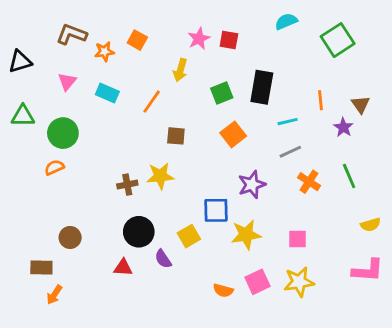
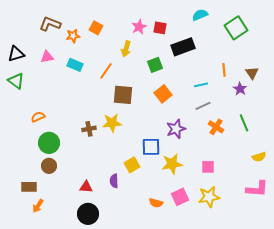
black triangle: (20, 62) -> (16, 54), moved
pink triangle: (67, 82) -> (47, 57), turned 40
black rectangle: (262, 87) -> (183, 47), moved, turned 60
green triangle: (23, 116) -> (16, 81), turned 36
green circle: (63, 133) -> (49, 143), moved
brown square: (176, 136) -> (123, 95), size x1.5
black circle: (139, 232) -> (88, 214), moved
purple semicircle: (163, 259) -> (114, 181), turned 32

